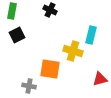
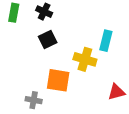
black cross: (50, 10) -> (44, 12), moved
black square: (17, 35) -> (48, 40), moved

